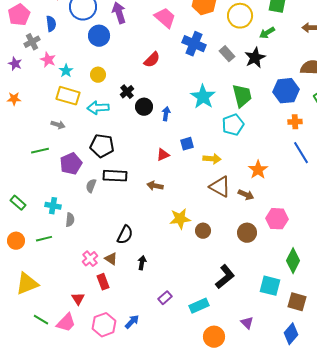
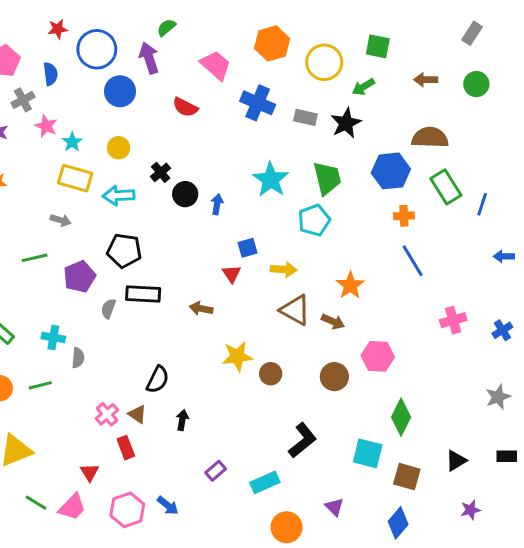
gray rectangle: (227, 54) -> (305, 117), turned -35
red semicircle: (152, 60) -> (185, 107), moved, turned 72
red triangle: (163, 155) -> (232, 274), moved, turned -40
blue arrow: (132, 322) -> (168, 506), turned 84

